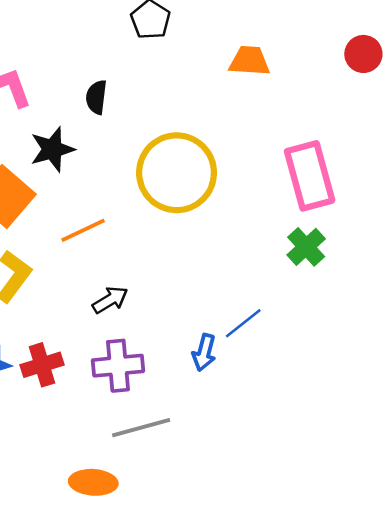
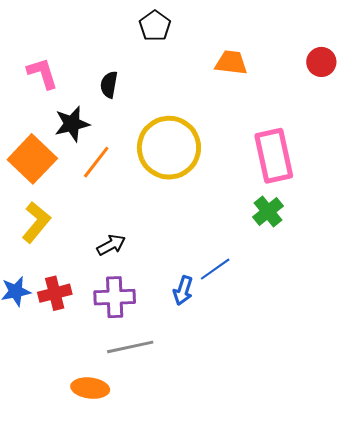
orange line: (83, 230) -> (96, 162), moved, turned -30

